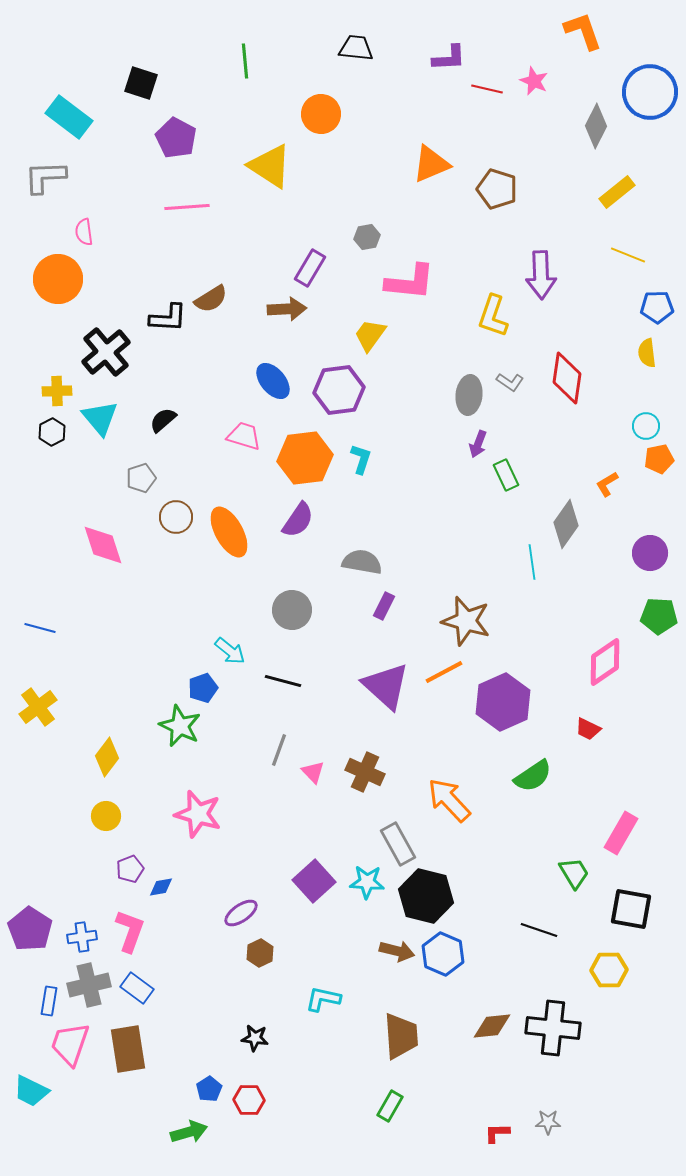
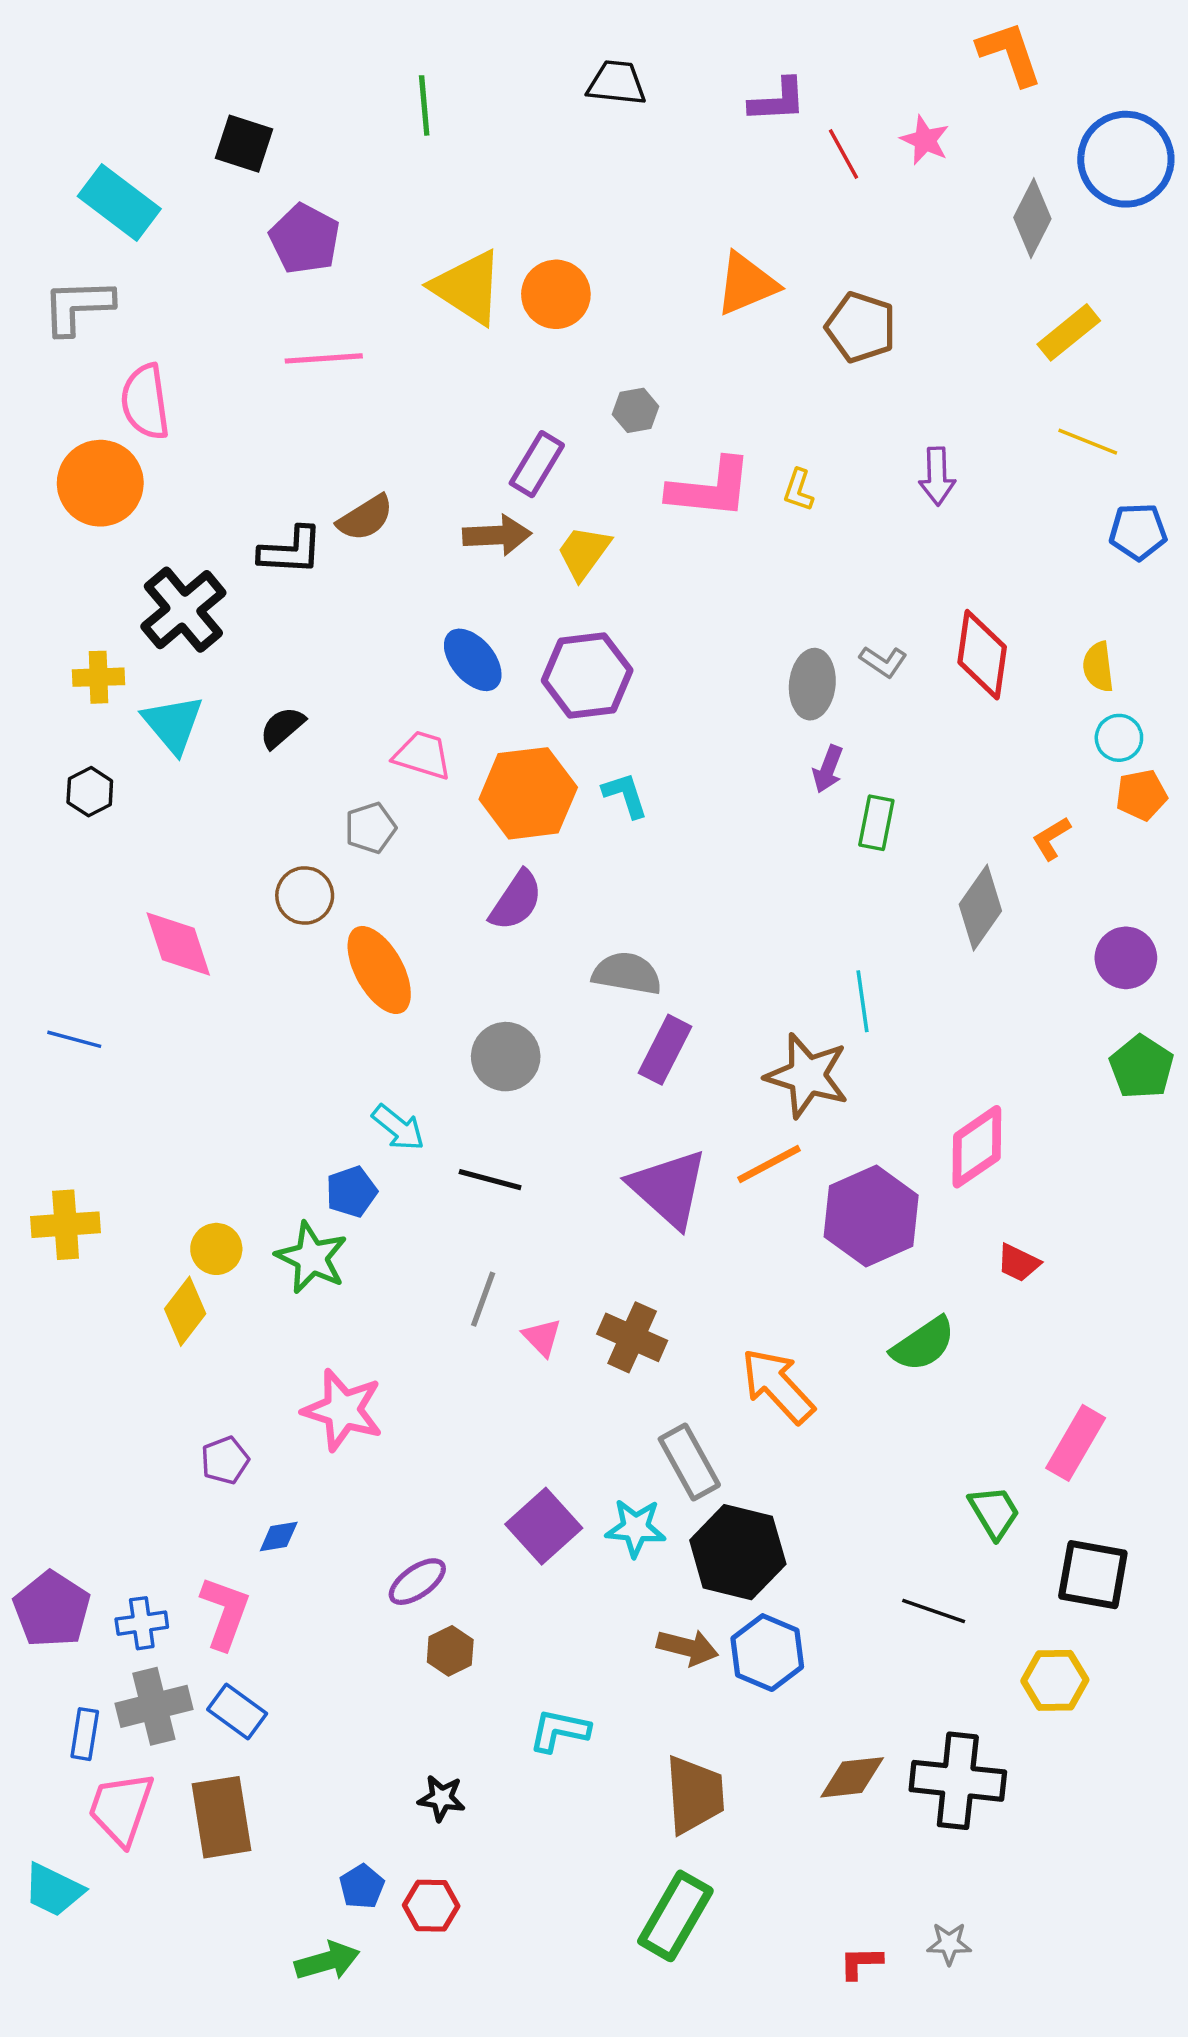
red line: (487, 89) -> (843, 154), turned 48
orange circle: (321, 114) -> (556, 294), moved
pink semicircle: (84, 232) -> (145, 402), size x1.6
purple arrow: (541, 275) -> (937, 476), size x0.7
yellow L-shape: (493, 316) -> (798, 490), moved, size x0.6
yellow trapezoid: (370, 335) -> (584, 552), moved
yellow semicircle: (647, 353) -> (1098, 667), moved
black hexagon: (52, 432) -> (90, 792), moved
cyan L-shape: (361, 459) -> (625, 795), turned -36
green rectangle: (506, 475) -> (876, 823), turned 36
gray pentagon: (141, 478) -> (371, 828), moved
orange ellipse: (229, 532) -> (379, 970), moved
cyan line: (532, 562) -> (863, 1001), moved
purple rectangle: (384, 606) -> (665, 1050), size x1.4
green pentagon: (659, 616) -> (1141, 1067), turned 30
blue line: (40, 628) -> (74, 1039), moved
pink diamond: (605, 662) -> (977, 1147), moved
yellow cross: (38, 707) -> (66, 1225), turned 33
yellow circle: (106, 816) -> (216, 1249), moved
purple pentagon: (130, 869) -> (225, 1460), moved
green rectangle: (390, 1106) -> (675, 1916), size x1.6

